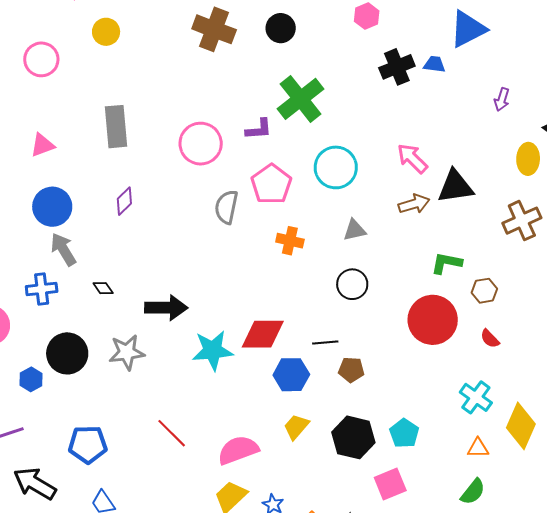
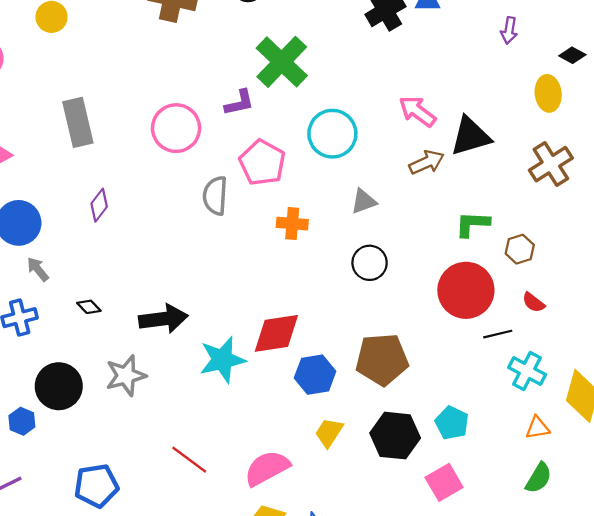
gray arrow: (63, 249) -> (38, 269), size x0.7
black line: (325, 342) -> (498, 334), moved
brown pentagon: (351, 370) -> (382, 359), size x1.8

